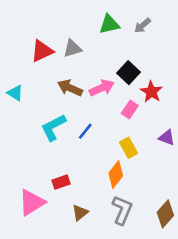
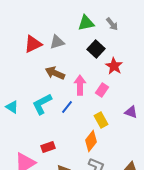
gray arrow: (142, 26) -> (112, 24), turned -88
black square: (128, 73) -> (96, 49), moved
pink arrow: (102, 88) -> (80, 85), moved, turned -66
red star: (151, 92) -> (114, 66), moved
cyan triangle: (15, 93) -> (12, 107), moved

